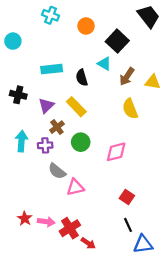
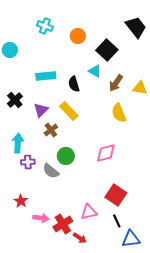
black cross: (18, 95) -> (15, 100), turned 35
green circle: (81, 142) -> (66, 156), moved
purple cross: (45, 145) -> (28, 162), moved
pink triangle: (75, 187) -> (89, 212), moved
red square: (127, 197) -> (116, 195), size x1.5
red star: (25, 218) -> (21, 201), moved

